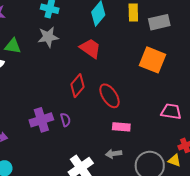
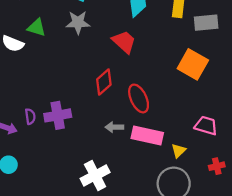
purple semicircle: (65, 120) -> (30, 116), moved
pink rectangle: (121, 127) -> (147, 136), size x1.5
gray arrow: (114, 154) -> (114, 127), moved
yellow triangle: (174, 160) -> (179, 151), moved, turned 48

